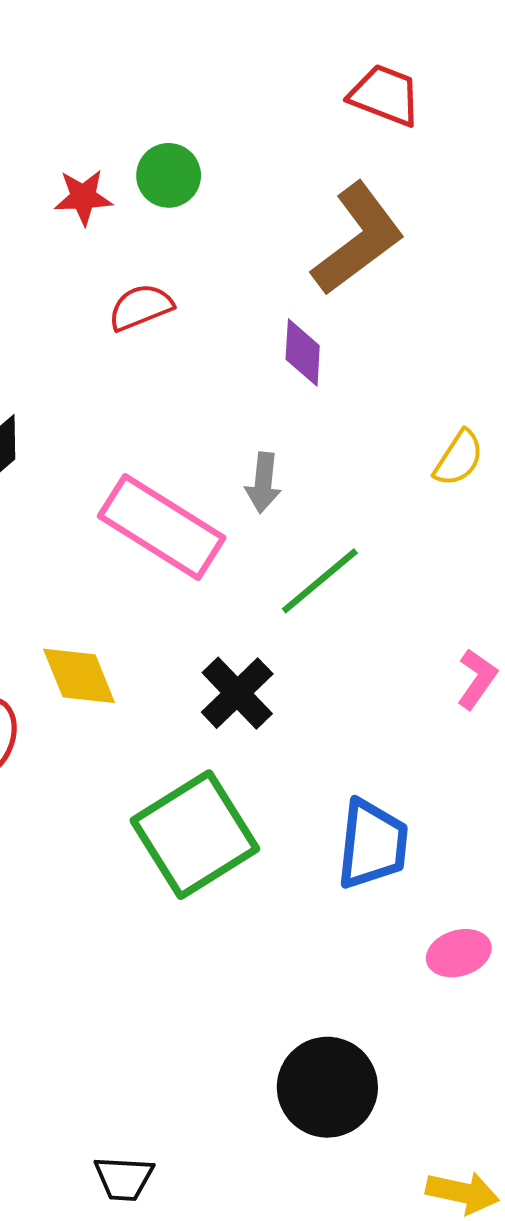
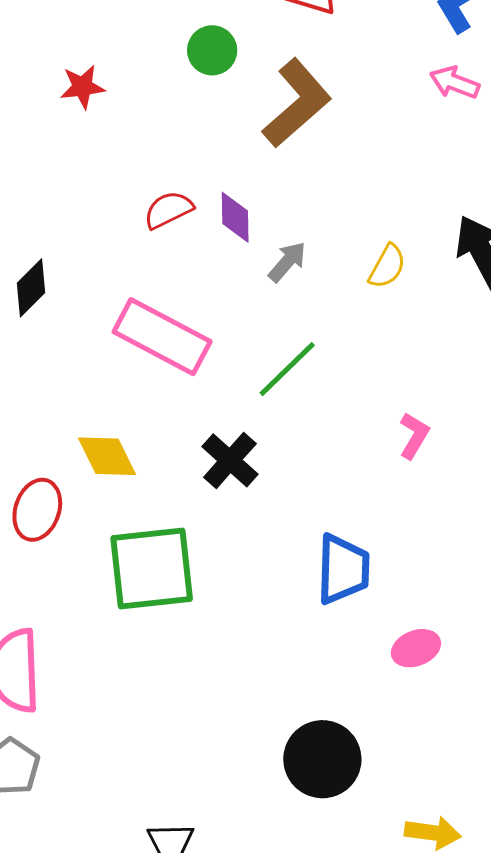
green circle: (169, 175) -> (212, 50), moved
red semicircle: (141, 307) -> (168, 210), moved
purple diamond: (303, 352) -> (235, 217), moved
gray arrow: (263, 483) -> (287, 262), moved, turned -141
green square: (195, 835) -> (152, 568), moved, turned 30

